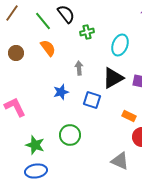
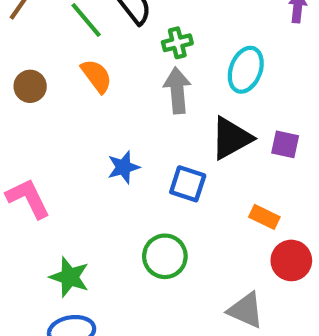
gray arrow: (79, 68) -> (177, 90), moved, size x1.5
green circle: (70, 135) -> (165, 256), moved

